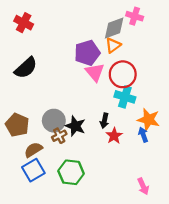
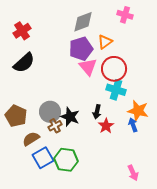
red cross: (24, 23) -> (22, 31), moved, turned 30
gray diamond: (114, 28) -> (83, 22), moved
blue square: (33, 170) -> (43, 158), moved

